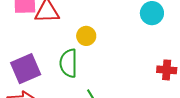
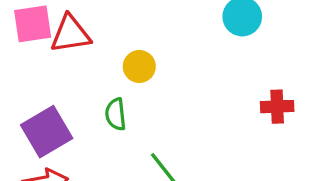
green semicircle: (69, 63) -> (116, 114), size x0.7

